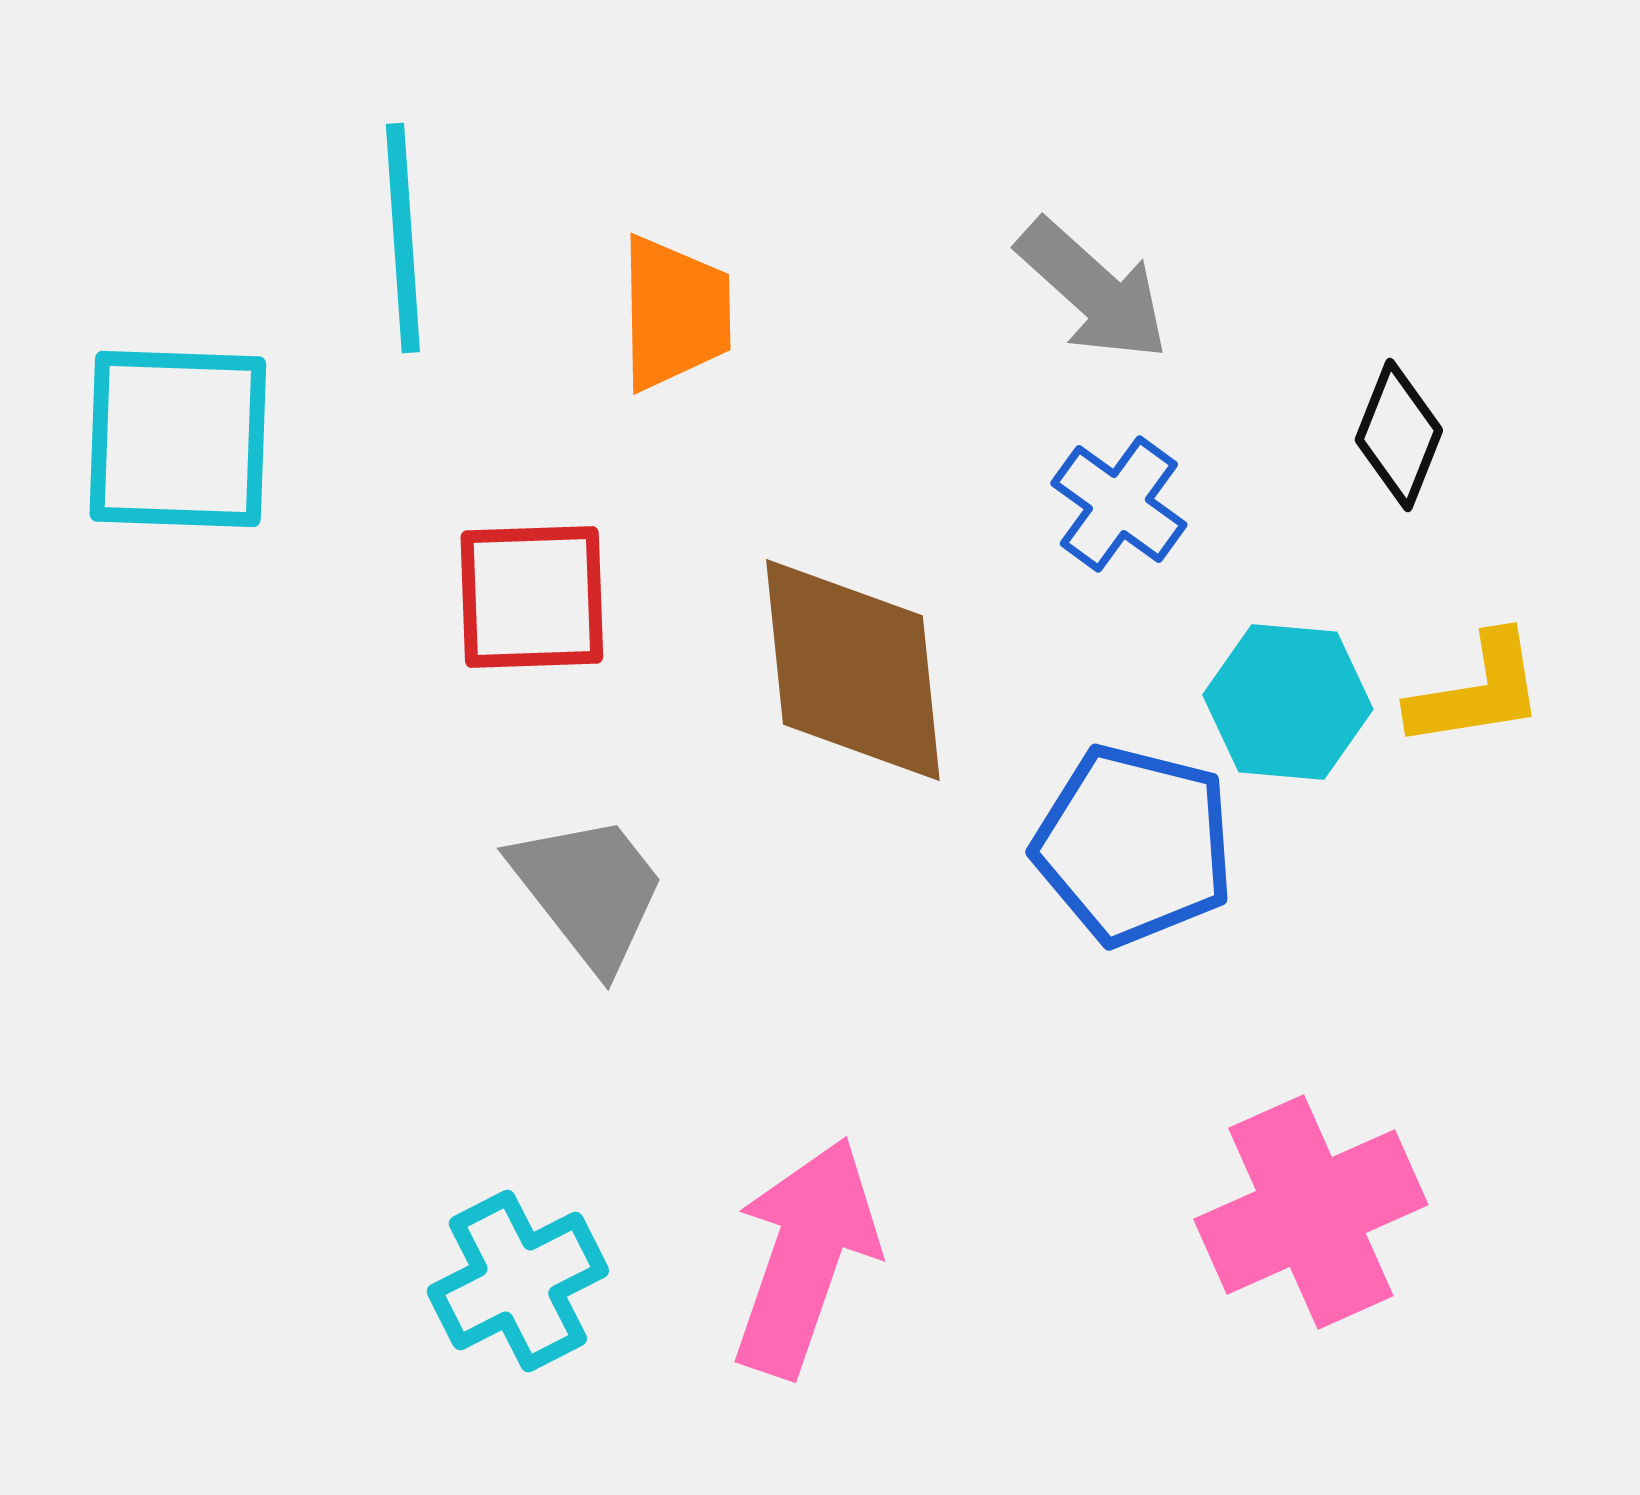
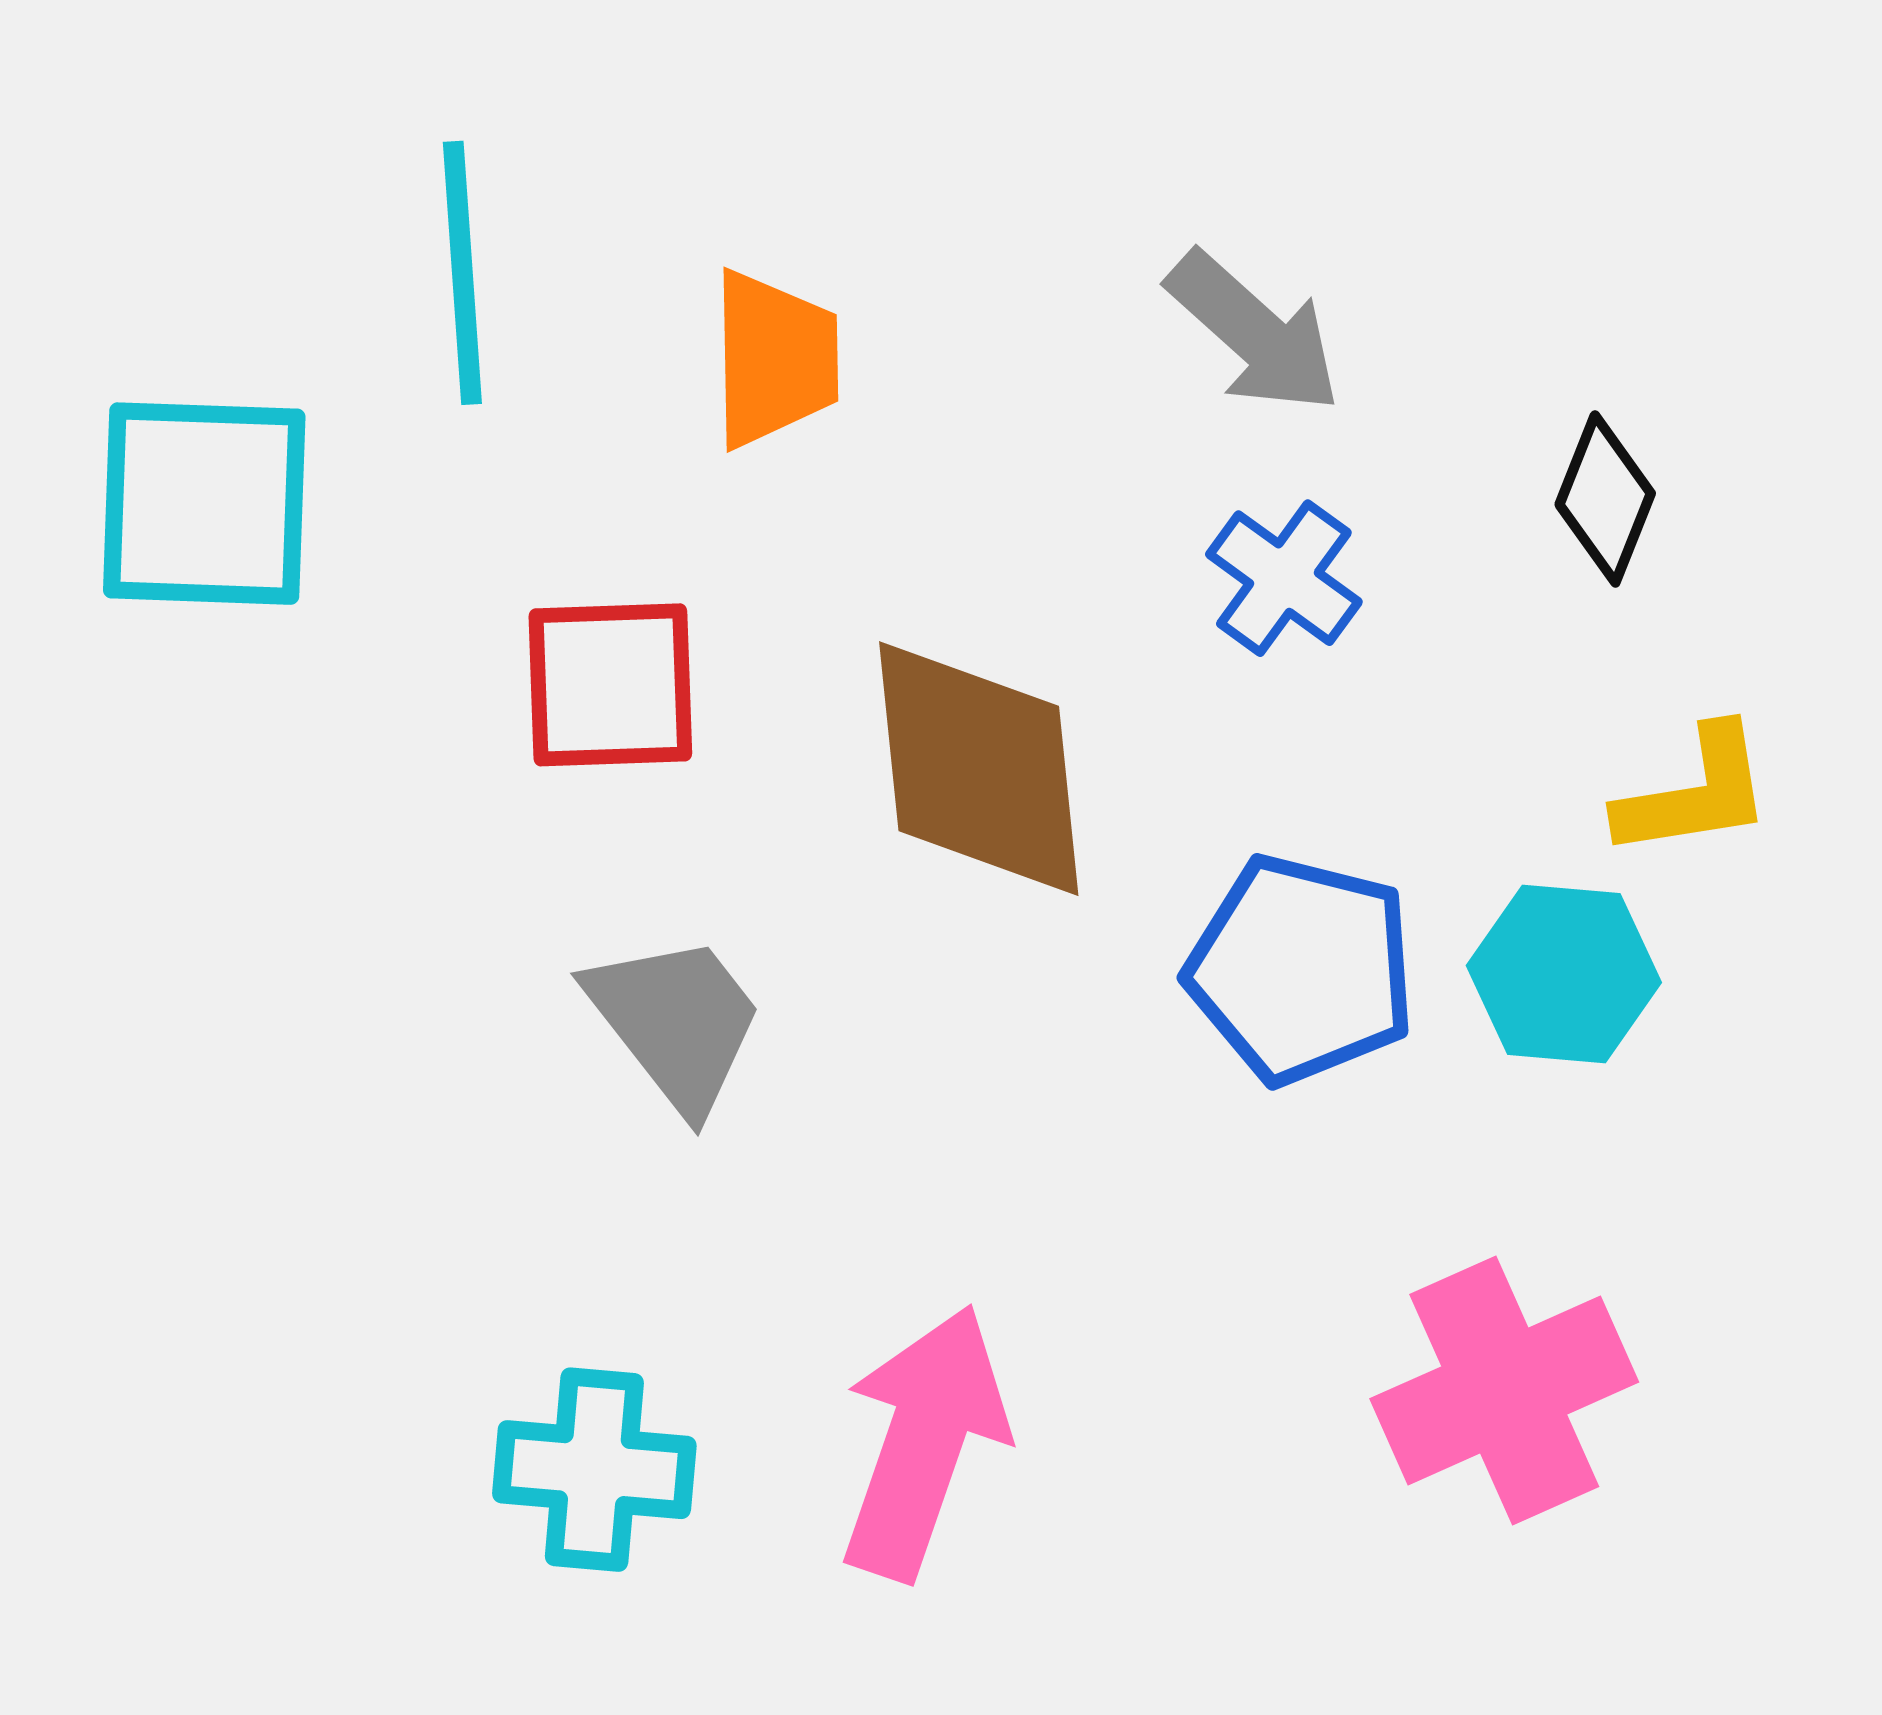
cyan hexagon: (1288, 702) -> (1564, 974), moved
cyan cross: (518, 1281) -> (594, 1470), turned 32

